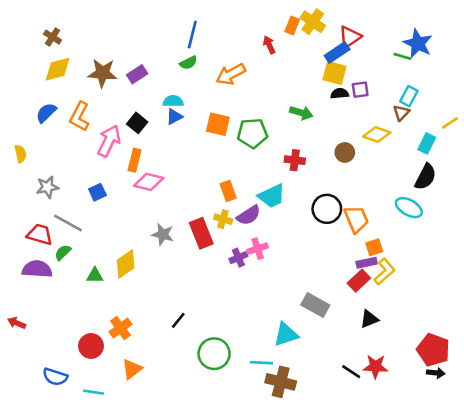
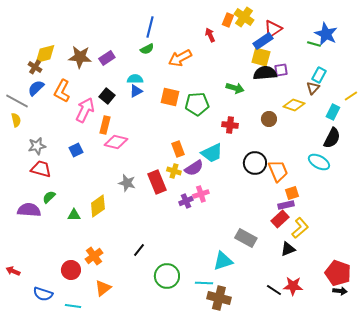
brown cross: (53, 37) -> (35, 67), moved
black semicircle: (340, 93) -> (265, 73), size x1.6
gray line: (68, 223) -> (17, 101), moved
red trapezoid: (40, 234) -> (41, 169), moved
yellow L-shape: (385, 272) -> (300, 228), moved
red arrow: (17, 323) -> (13, 271), moved

